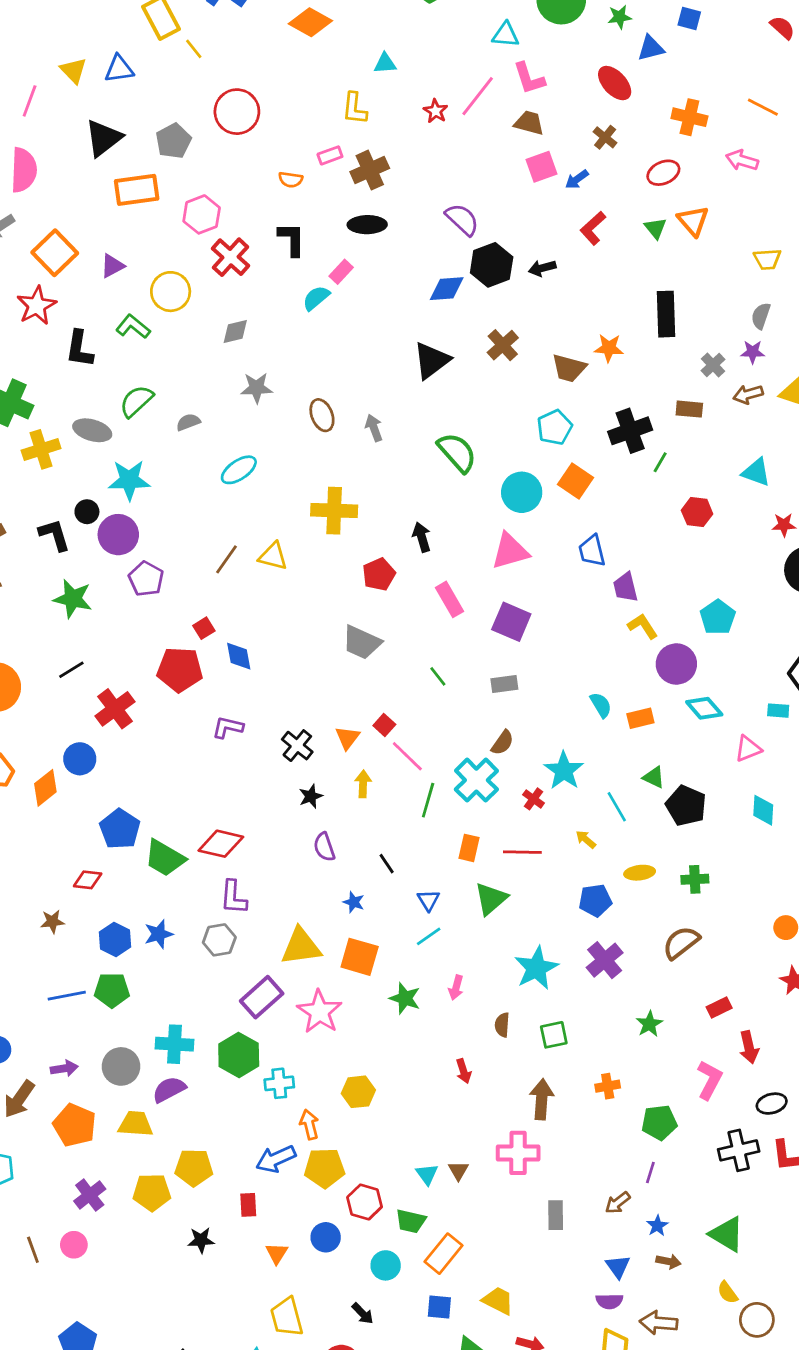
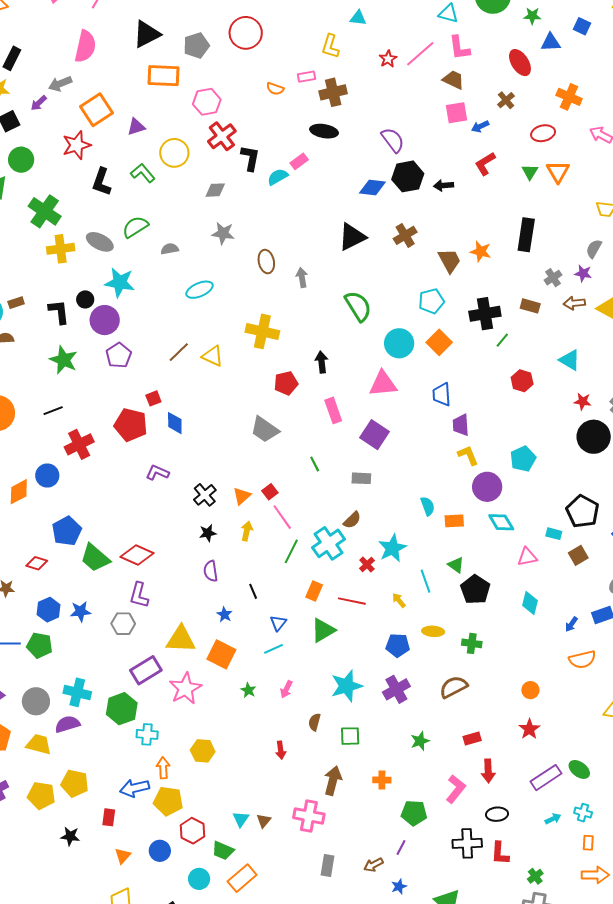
black L-shape: (292, 239) -> (250, 158), moved
brown trapezoid: (569, 368) -> (449, 261), turned -144
green star: (405, 998) -> (248, 690), size x0.7

